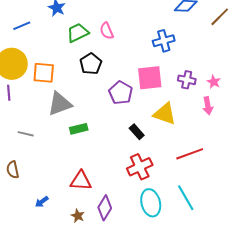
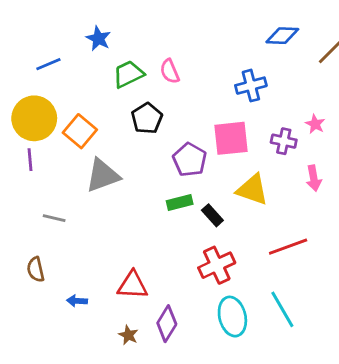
orange square: (44, 73) -> (80, 131), turned 35
pink star: (214, 82) -> (315, 124), moved
green rectangle: (79, 129) -> (180, 202), moved
blue arrow: (42, 202) -> (77, 301), moved, turned 40

